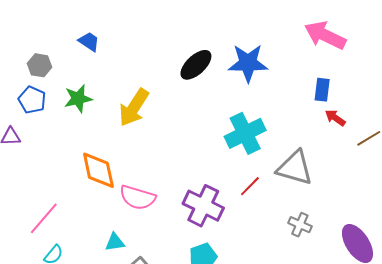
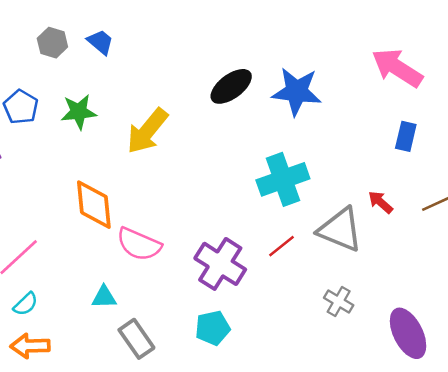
gray hexagon: (40, 65) -> (52, 43), moved
blue rectangle: (322, 90) -> (406, 136), moved
red arrow: (335, 118) -> (380, 202), moved

